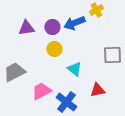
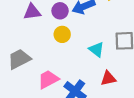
cyan triangle: (74, 69) -> (96, 49), moved

